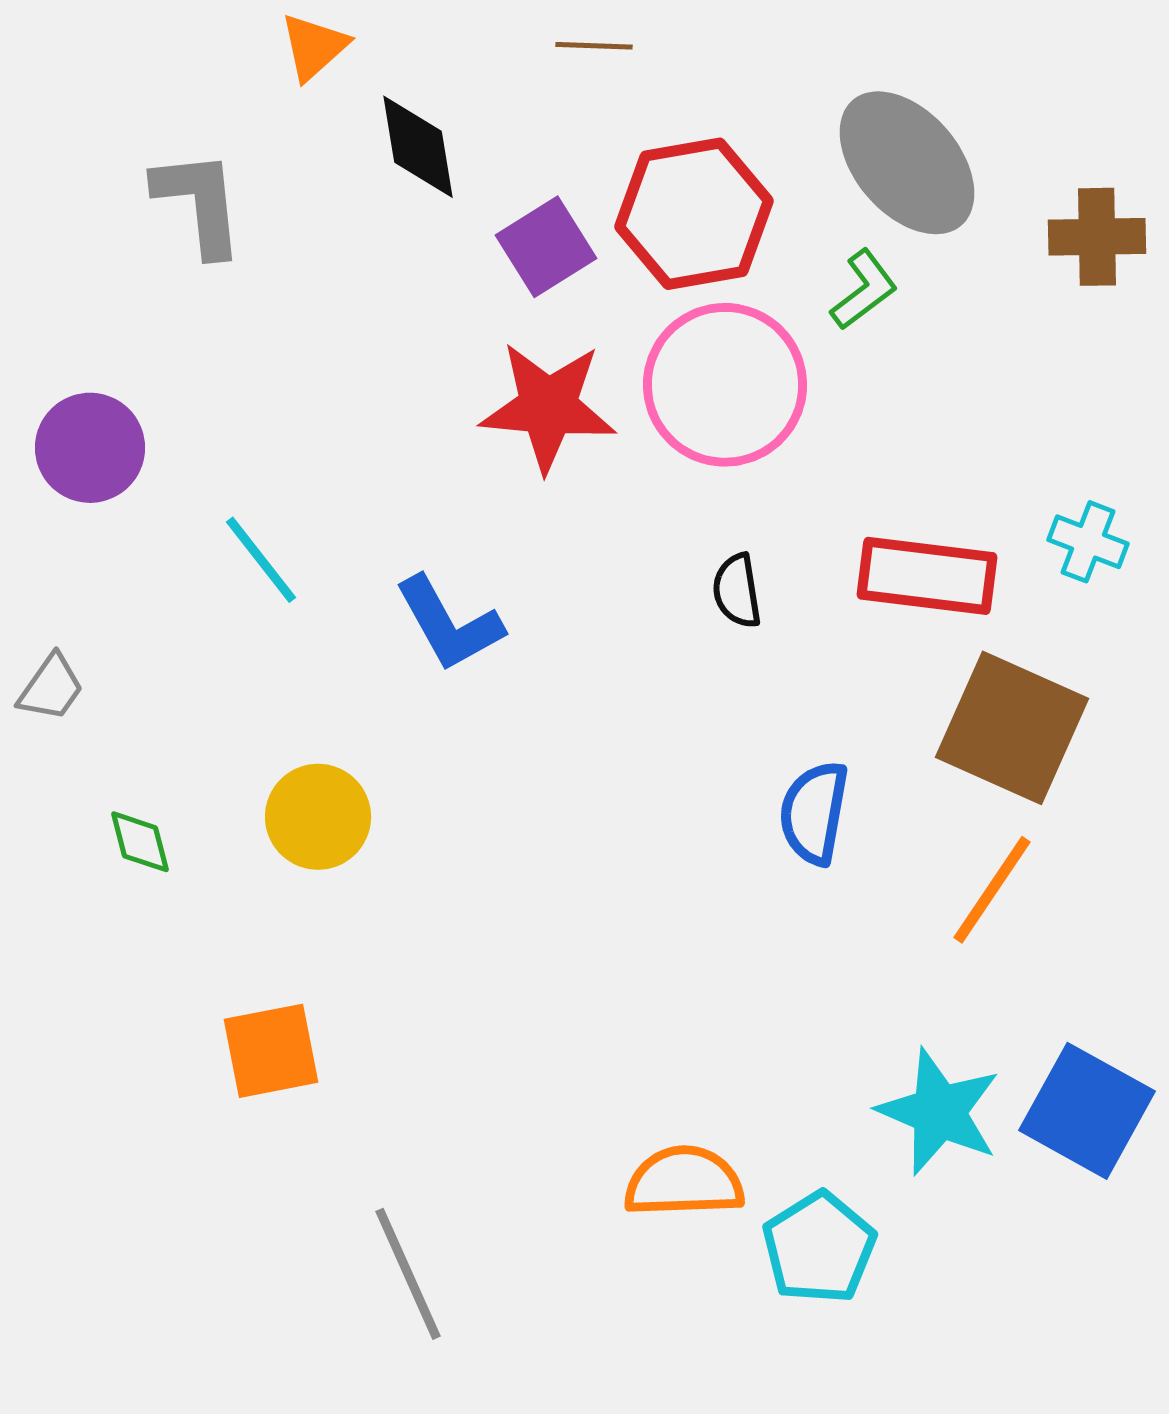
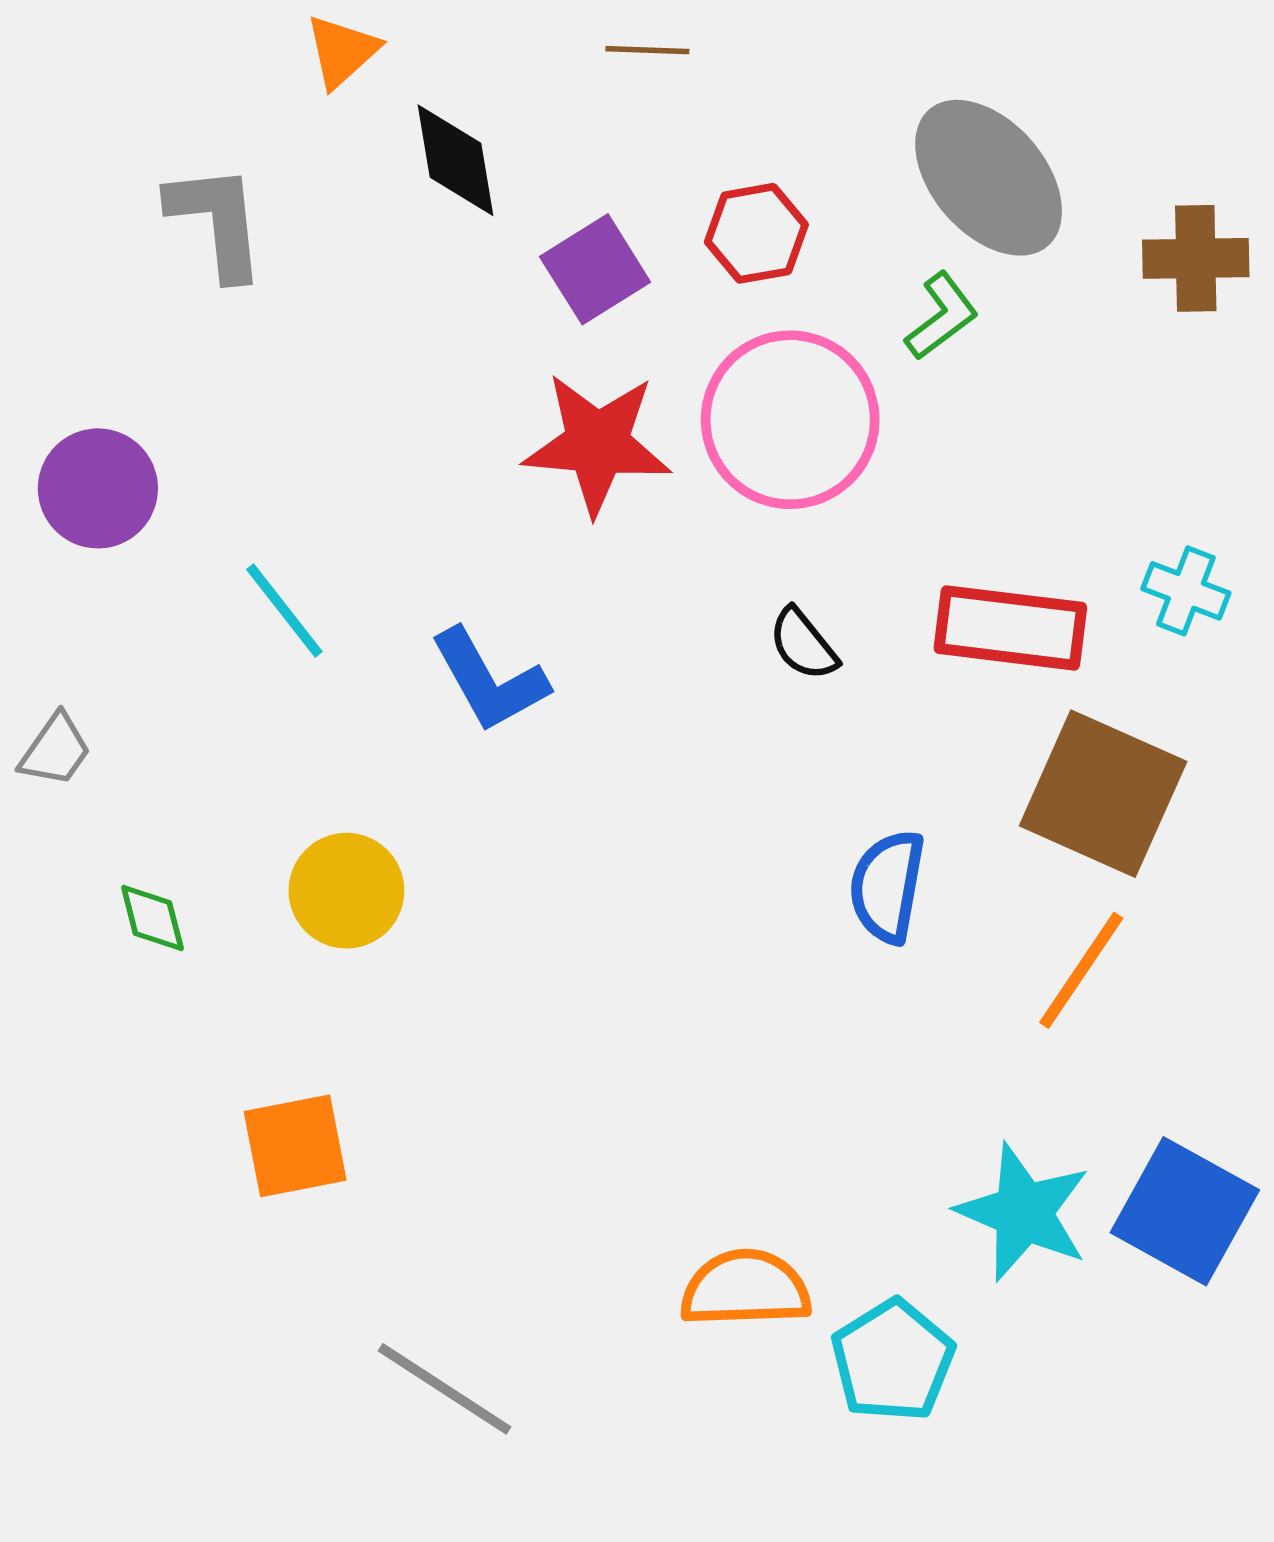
red hexagon: (694, 214) -> (756, 233), size x0.6
black semicircle: (737, 591) -> (803, 644), turned -30
gray line: (408, 1274) -> (445, 1389), turned -33

